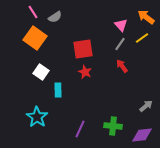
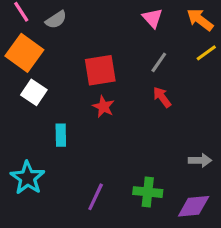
pink triangle: (121, 25) -> (152, 18), moved
yellow line: (142, 38) -> (206, 53), moved
white square: (41, 72) -> (34, 92), moved
gray arrow: (146, 106) -> (200, 160), turned 40

